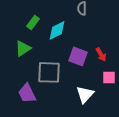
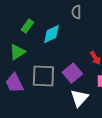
purple square: (78, 56) -> (72, 73), moved, turned 30
purple trapezoid: (27, 93) -> (14, 83), moved

